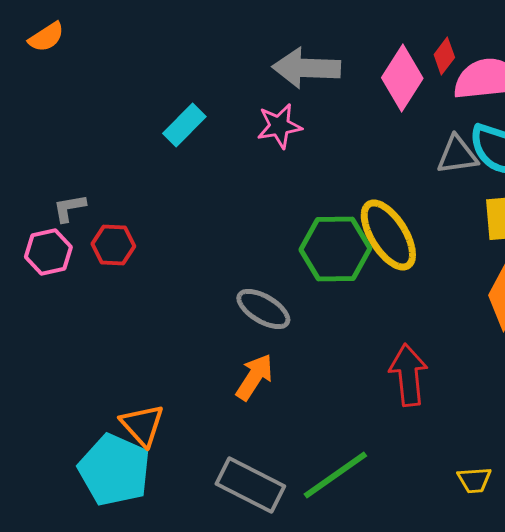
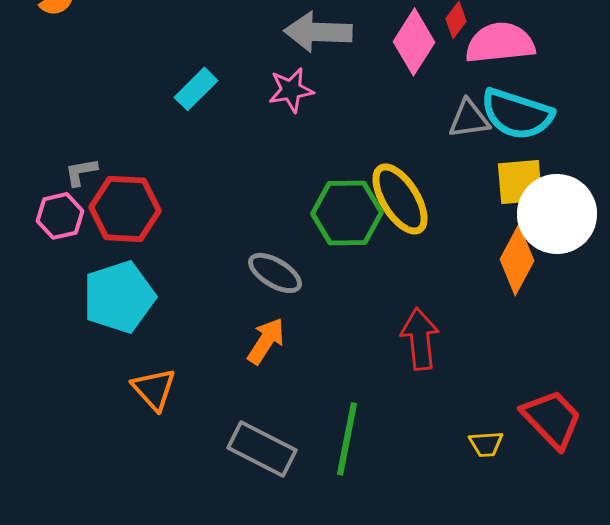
red hexagon: (113, 245) -> (125, 209), size x1.6
cyan pentagon: (114, 470) -> (119, 297), moved, turned 30
green line: (335, 475) -> (347, 439), turned -44

